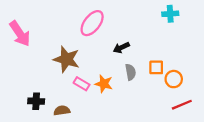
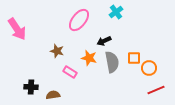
cyan cross: (170, 14) -> (116, 12), moved, turned -32
brown star: (66, 59) -> (57, 51), size x0.6
gray semicircle: (131, 72) -> (112, 62), size x1.5
orange star: (104, 84) -> (89, 58), moved

